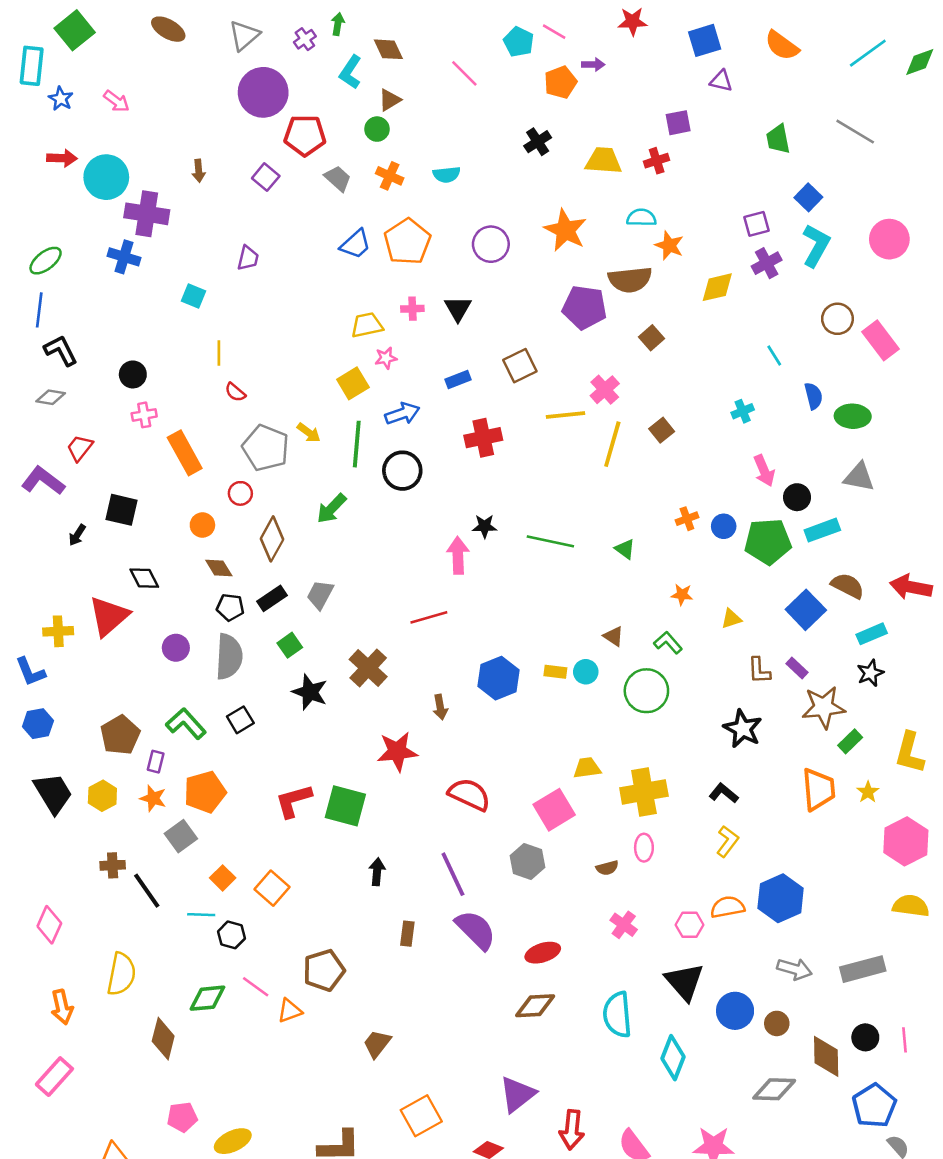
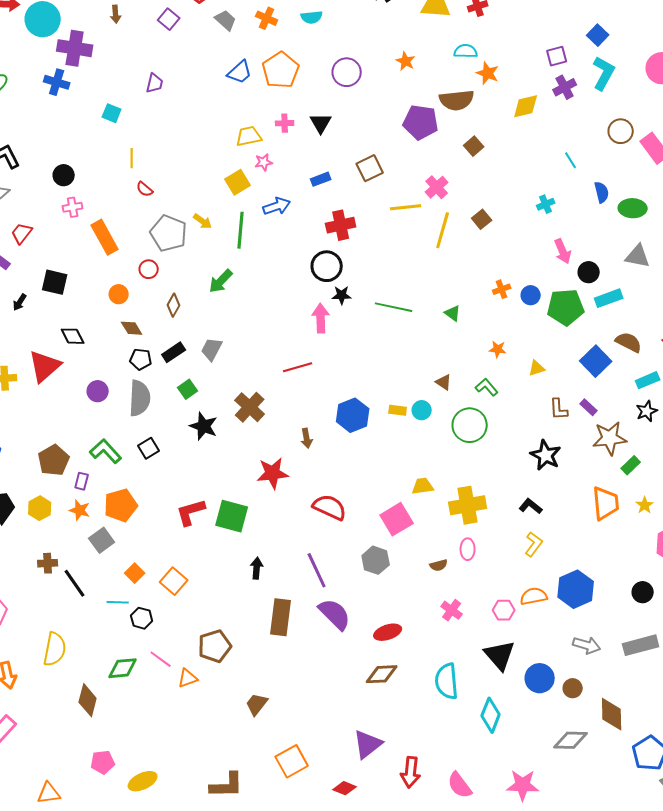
orange star: (565, 230) -> (406, 61), size x0.6
black circle: (402, 471) -> (327, 266), moved
brown diamond: (272, 539) -> (174, 305), size x0.7
brown rectangle: (407, 934) -> (281, 617), size x1.8
black circle: (865, 1037) -> (643, 592), moved

